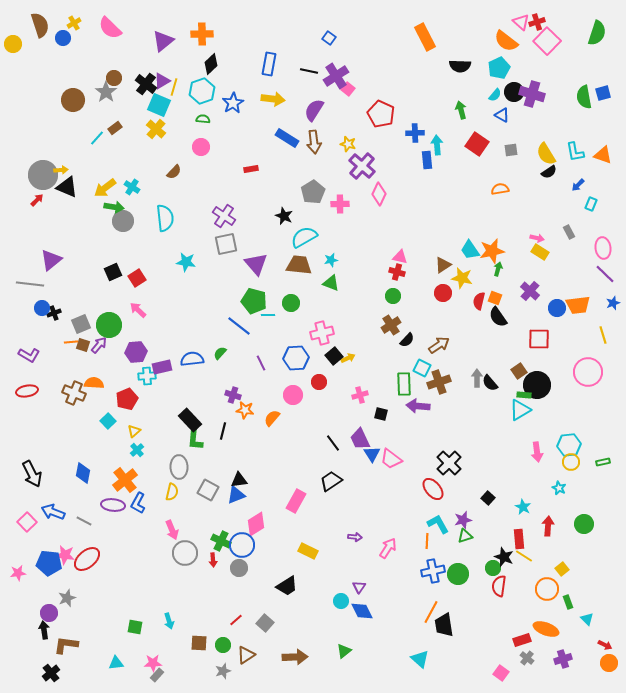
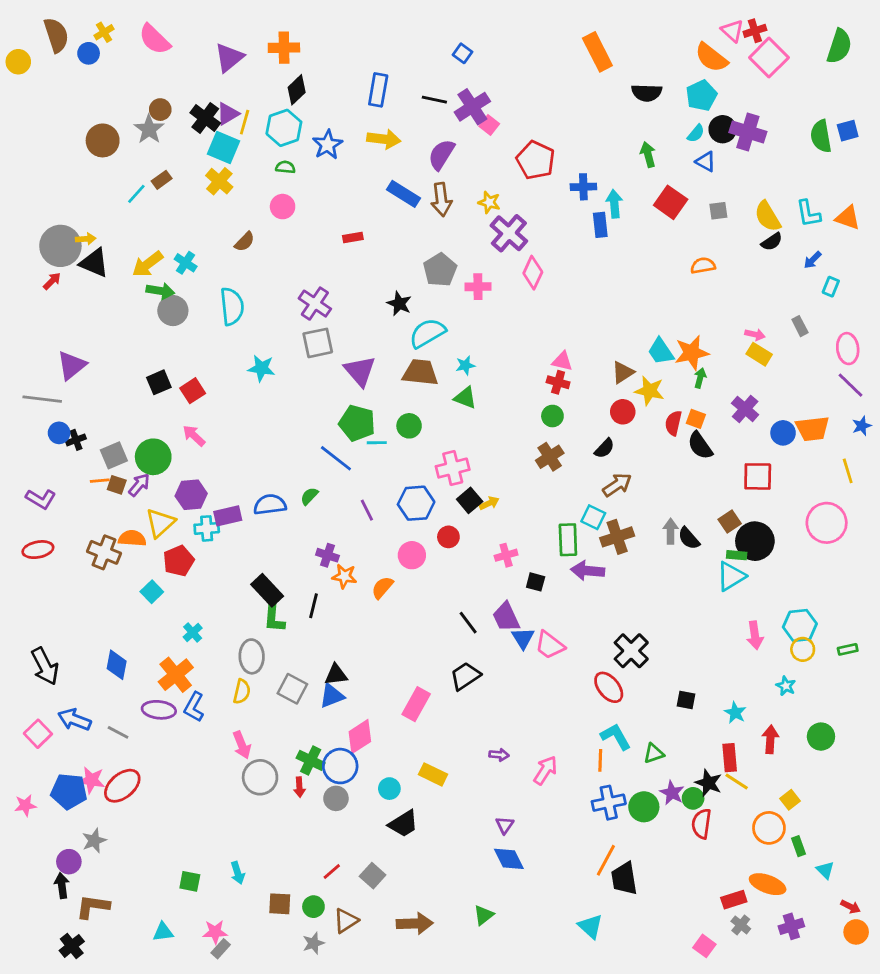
black semicircle: (407, 340) -> (604, 448), moved
yellow triangle: (134, 431) -> (160, 523), moved, size x1.6
black square: (488, 498) -> (686, 700), turned -32
purple star: (463, 520) -> (672, 793), moved, turned -30
cyan circle: (341, 601) -> (389, 789), moved

